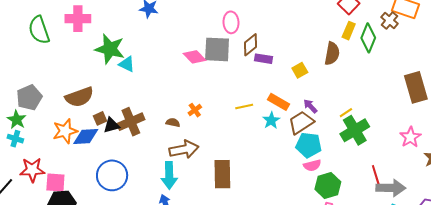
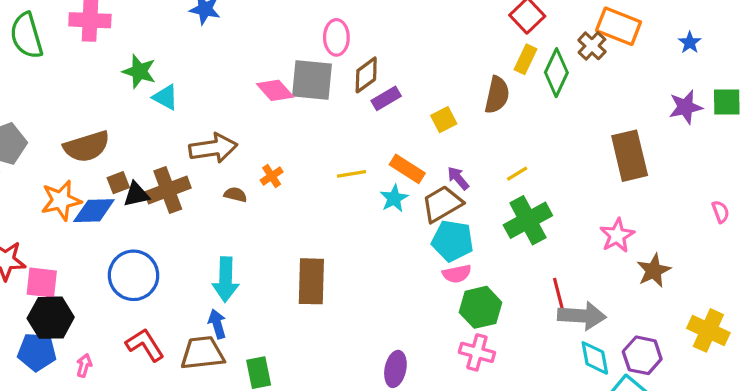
green star: (110, 49) -> (139, 71), size x0.7
purple rectangle: (264, 59) -> (386, 98), turned -42
yellow line: (346, 113) -> (517, 174), moved
brown arrow: (184, 149) -> (213, 148), moved

